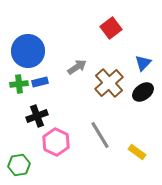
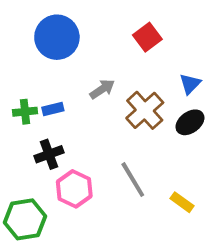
blue circle: (28, 51) -> (57, 37), moved
green hexagon: (19, 165) -> (25, 219), size x1.4

